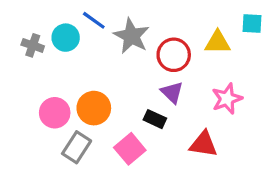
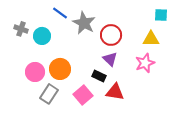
cyan circle: (66, 38) -> (42, 36), moved
yellow triangle: (218, 42) -> (151, 39), moved
red triangle: (203, 144) -> (115, 92), moved

